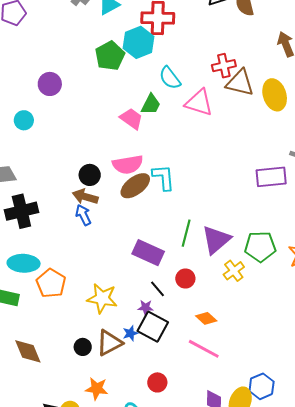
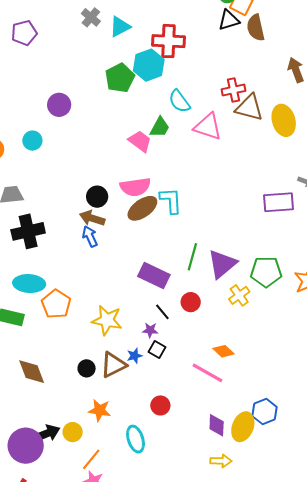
orange diamond: (206, 318) -> (223, 351), moved
black square: (153, 327) -> (157, 350), size x0.6

